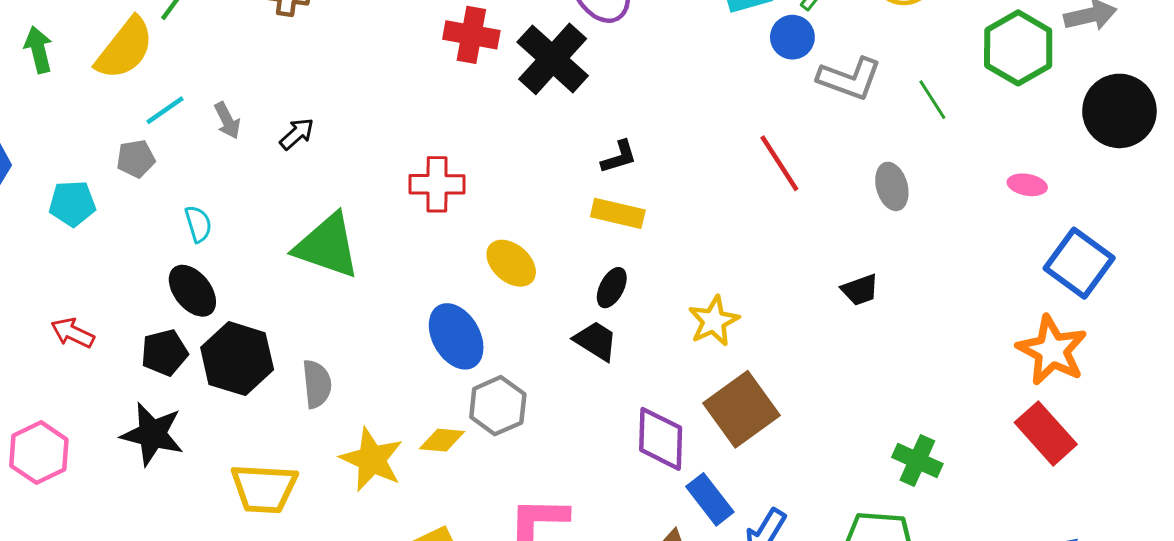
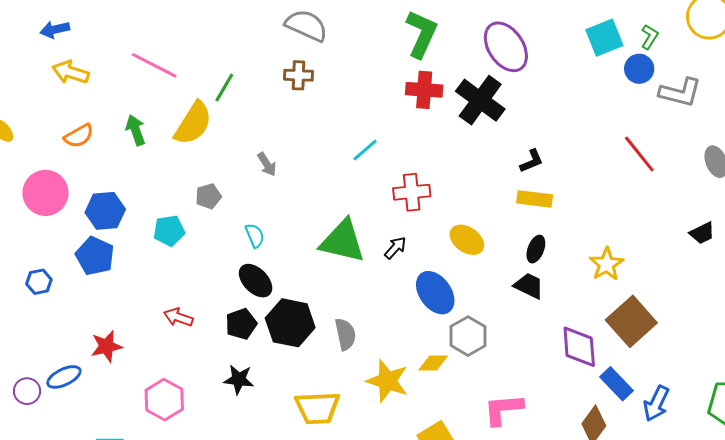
cyan line: (165, 110) -> (365, 150), moved
black arrow: (297, 134) -> (395, 248), moved
black star: (152, 434) -> (239, 379), size x0.7

